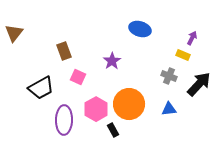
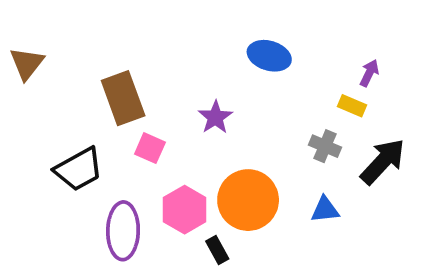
brown rectangle: (64, 51) -> (123, 98), size x1.5

